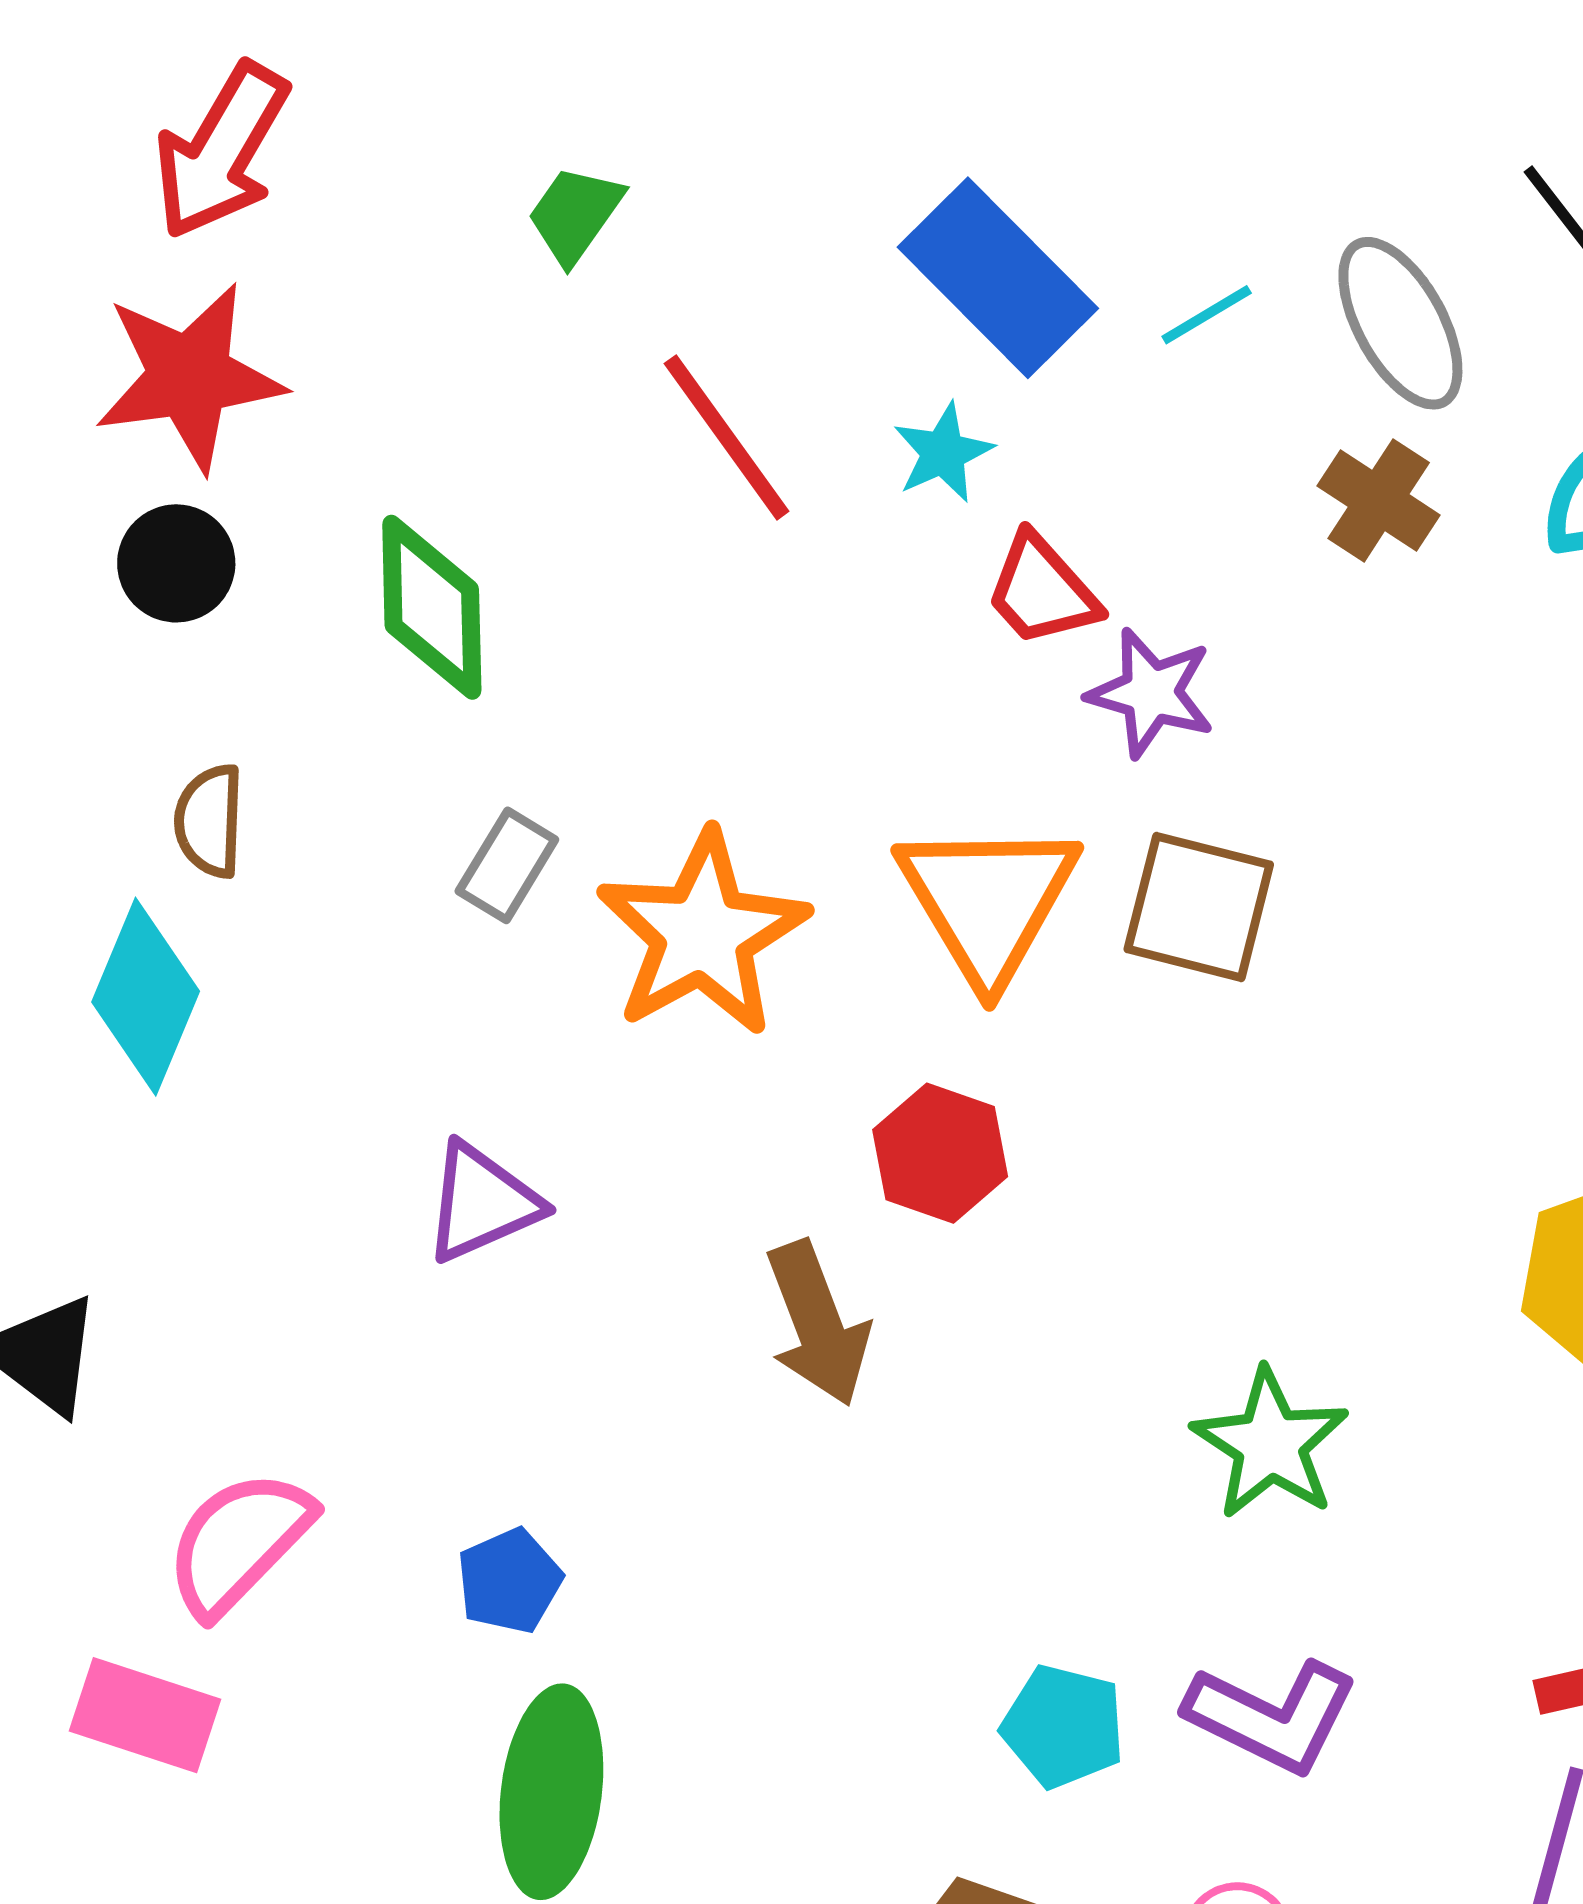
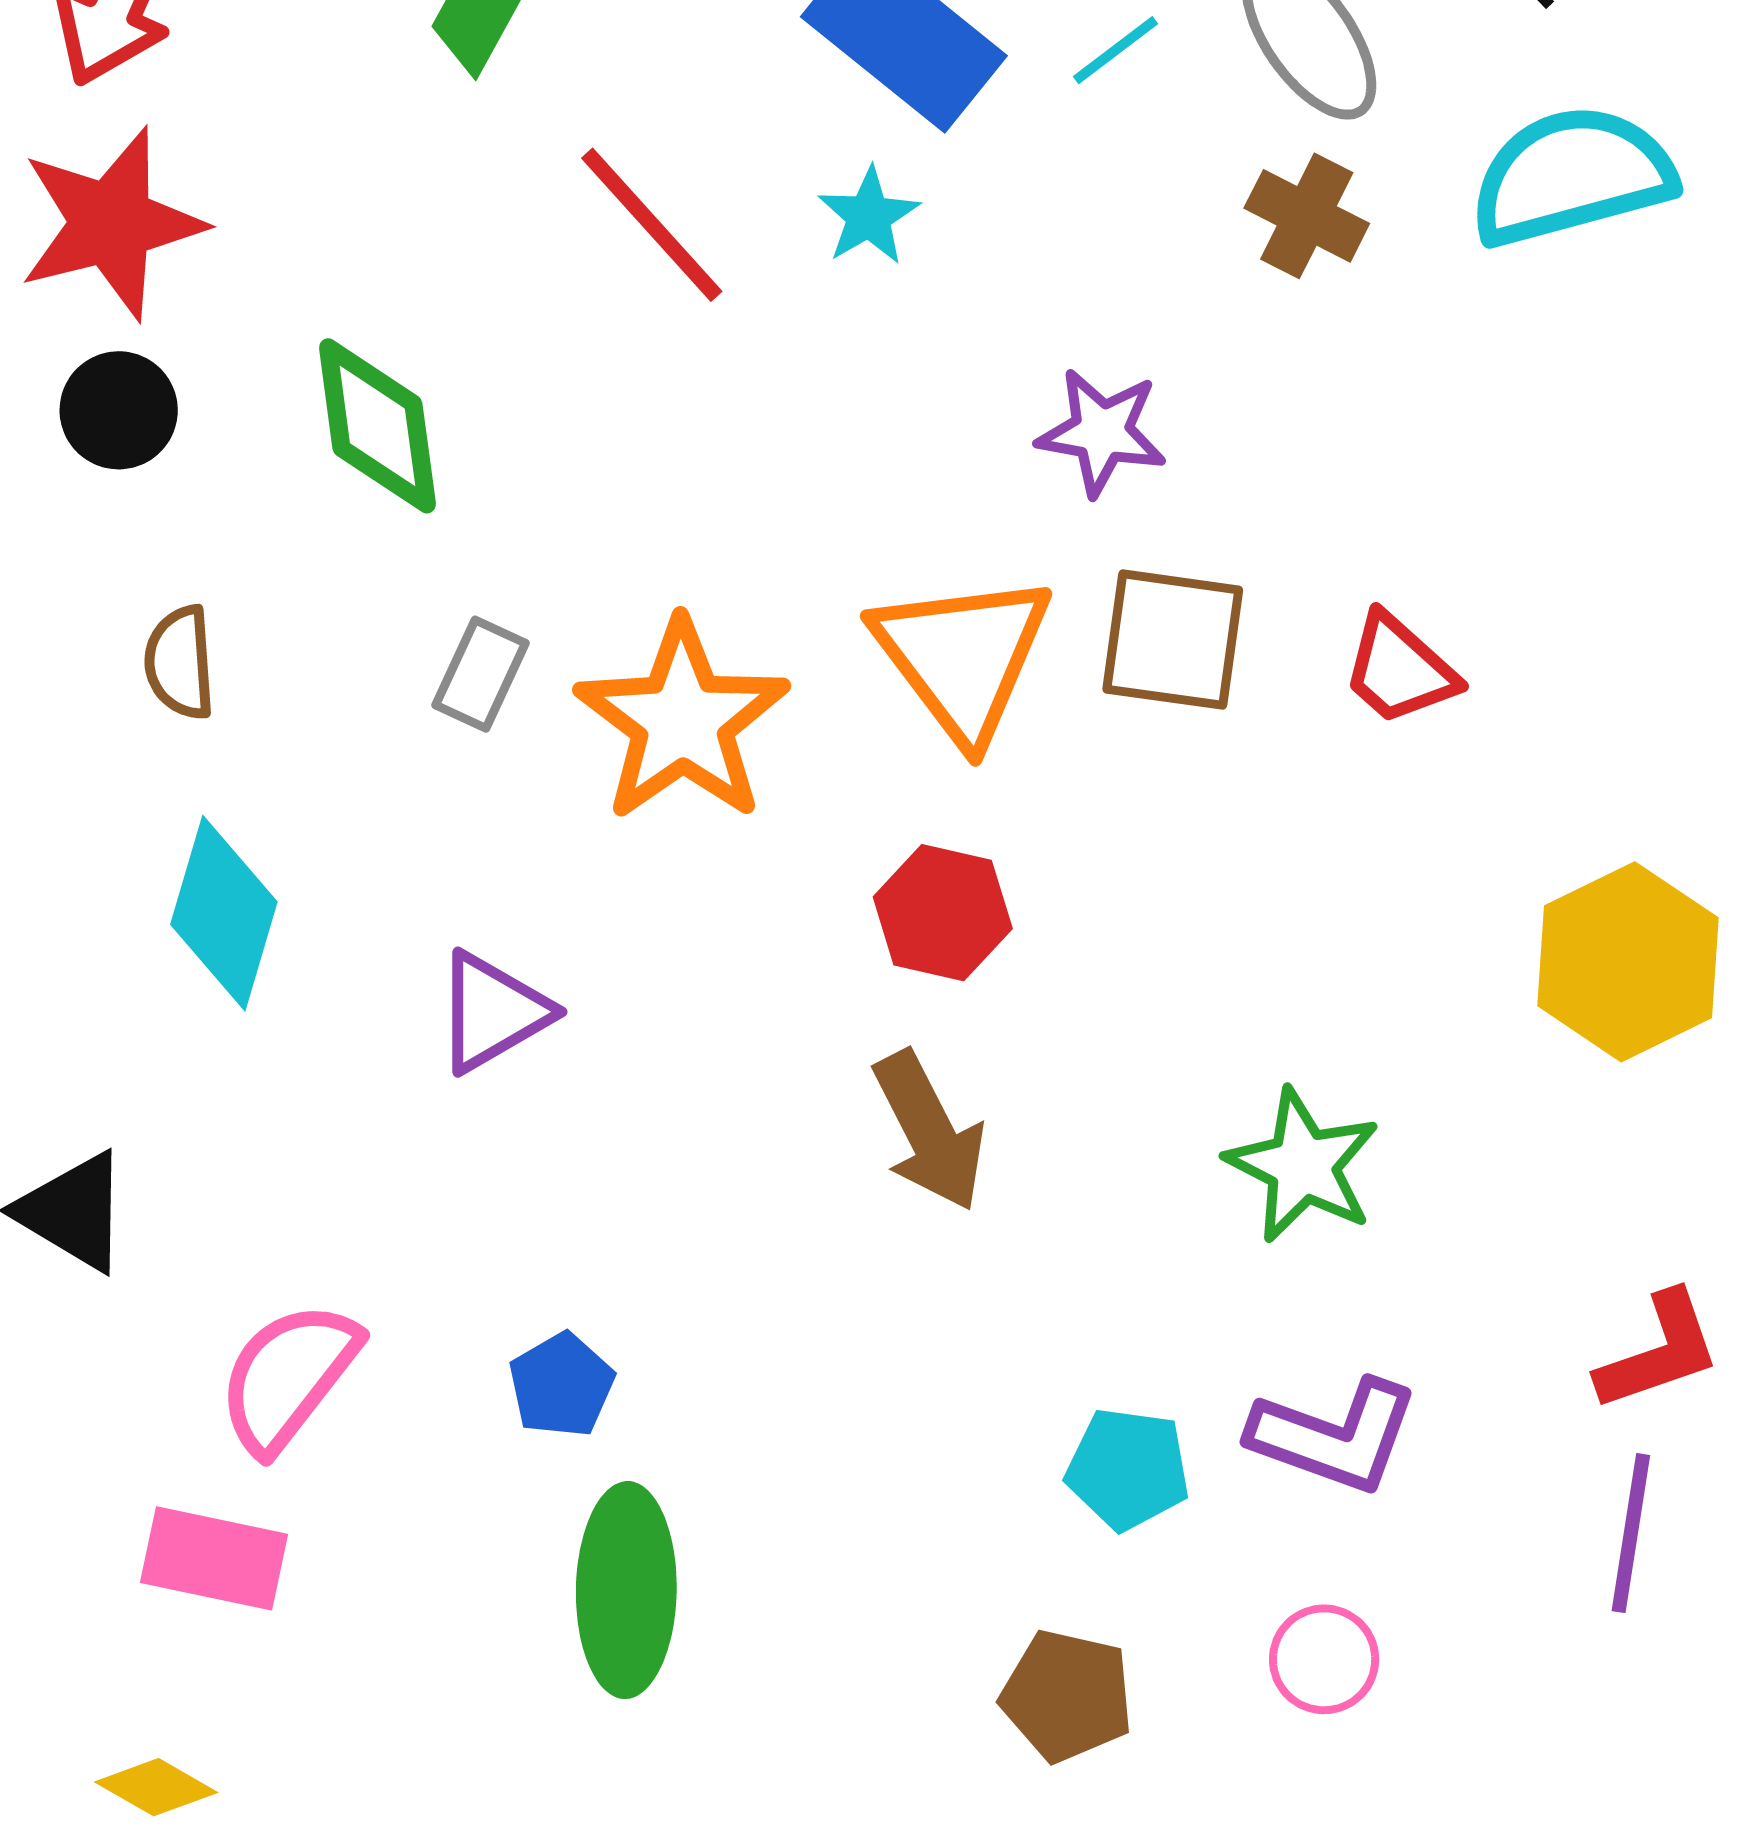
red trapezoid: (1042, 591) -> (1399, 669), moved
cyan diamond: (146, 997) -> (224, 913), moved
brown arrow: (818, 1324) -> (929, 1131), moved

